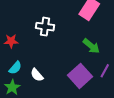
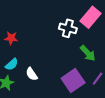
white cross: (45, 27) -> (68, 28), moved

